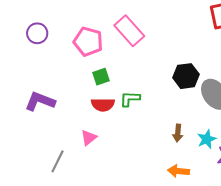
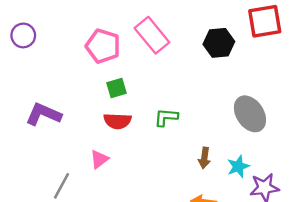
purple circle: (37, 33) -> (23, 35), moved
black hexagon: (186, 76) -> (219, 43), moved
green L-shape: (130, 99) -> (166, 117), moved

